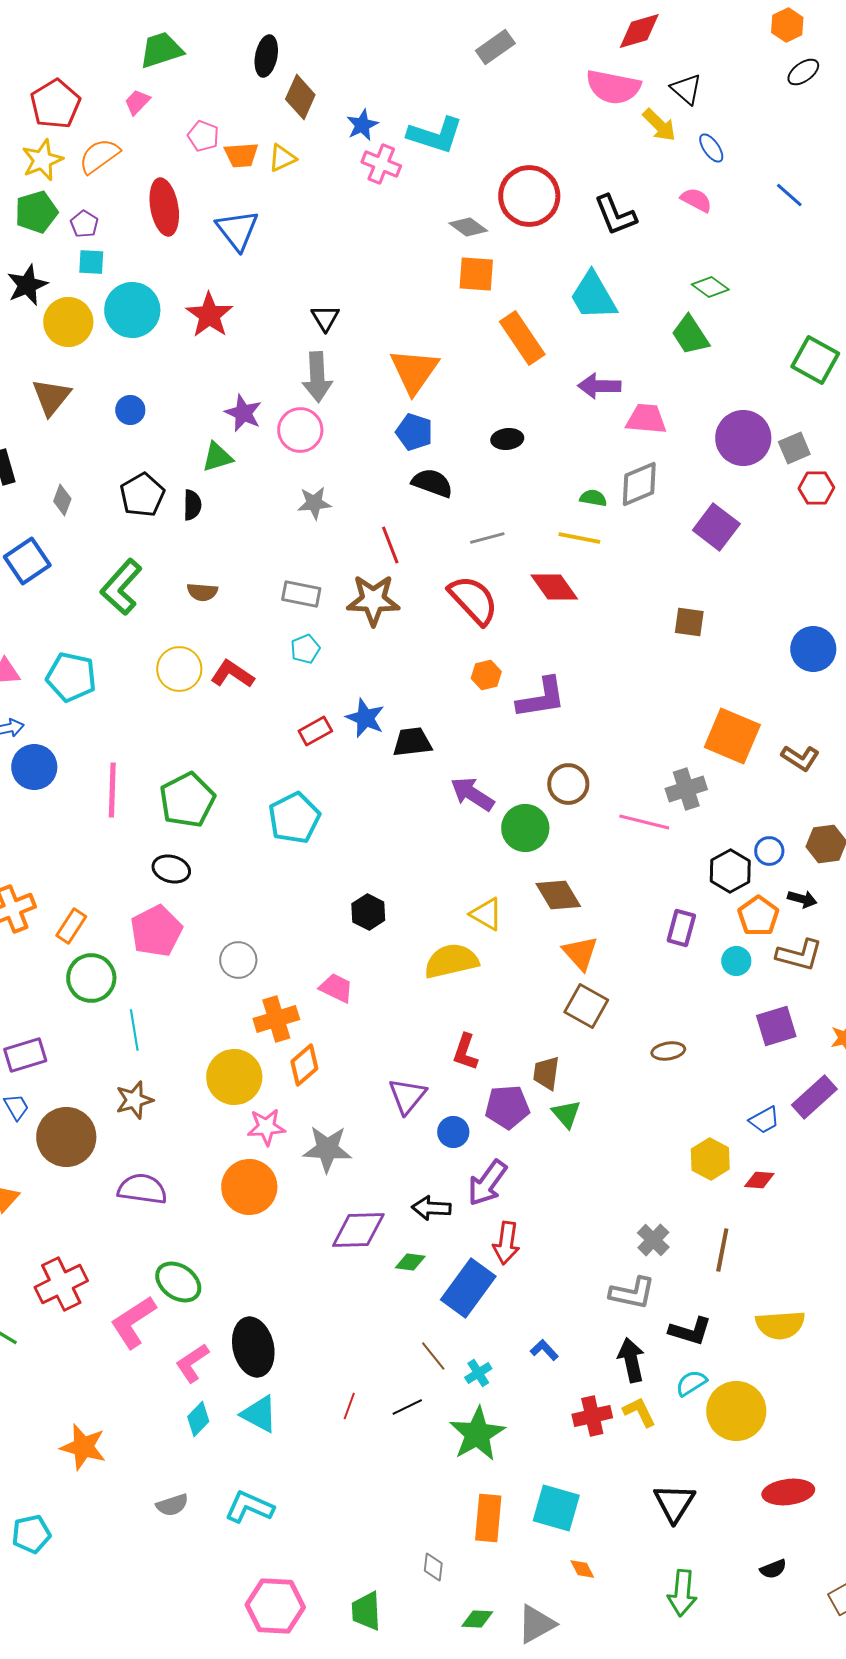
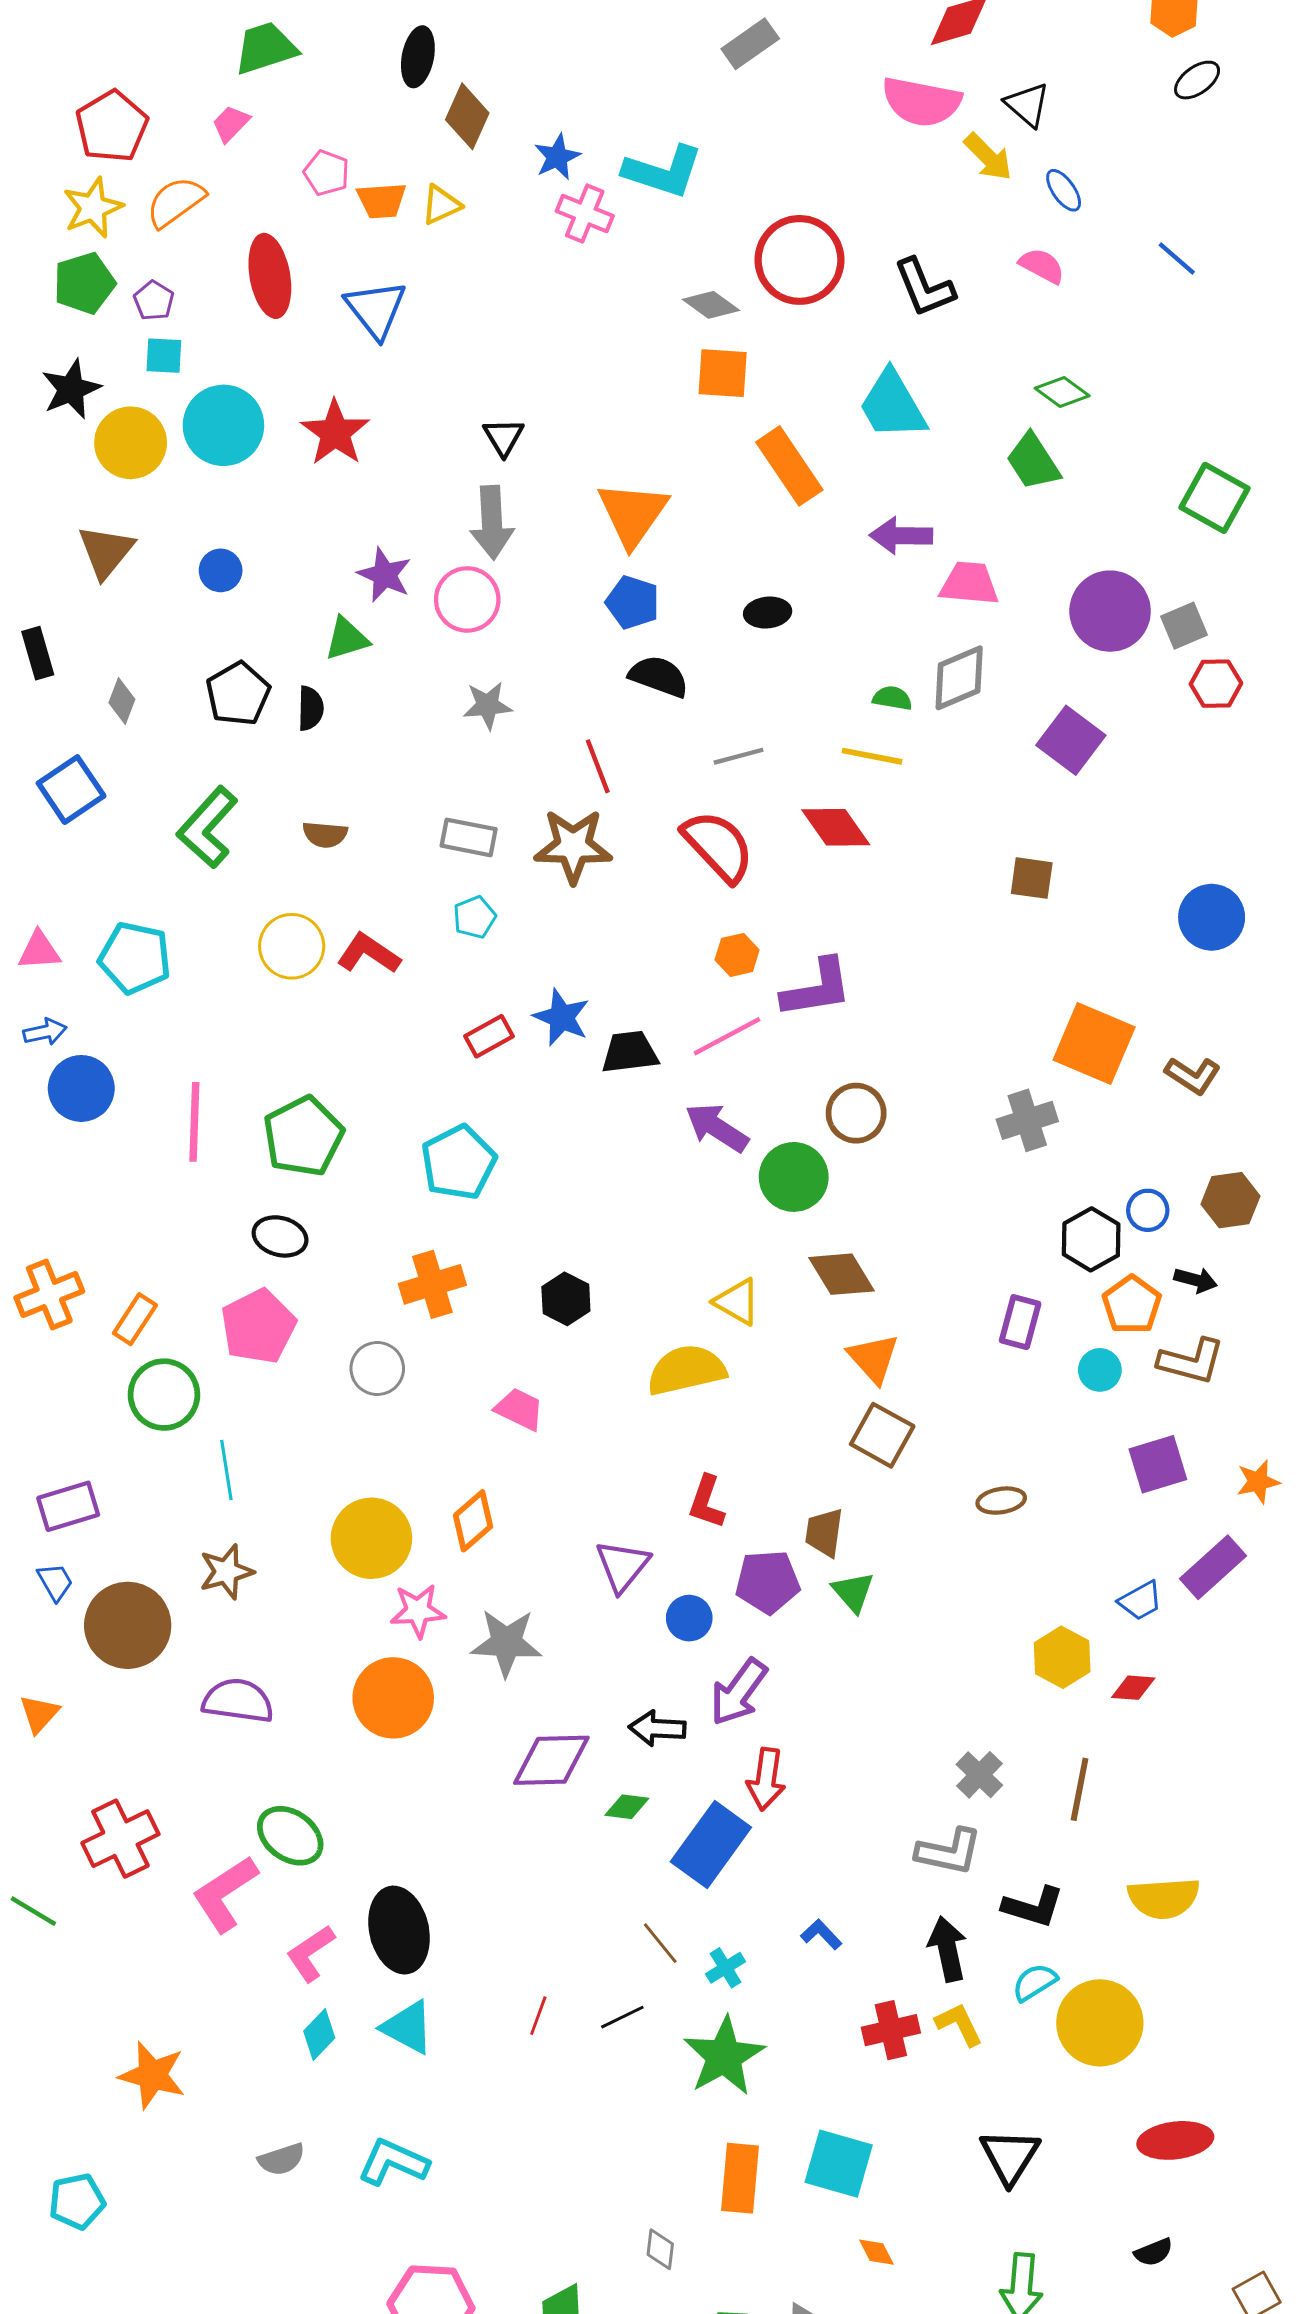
pink line: (644, 822) -> (727, 1036), moved, turned -42
orange cross: (276, 1019) -> (432, 1284), moved

